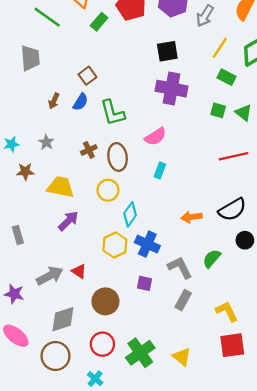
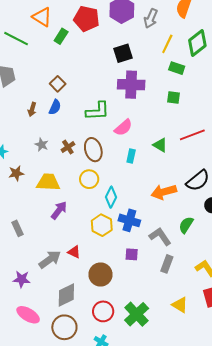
green L-shape: (113, 113) -> (98, 111), moved, turned -70
green triangle: (244, 113) -> (160, 145), moved
gray star: (46, 142) -> (42, 145), moved
orange arrow: (191, 217) -> (164, 192), size x1.4
yellow triangle: (182, 357) -> (180, 305), moved

